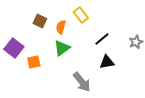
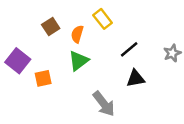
brown square: (40, 21) -> (51, 27), turned 32

